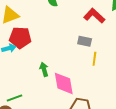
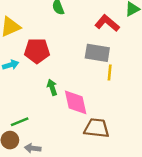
red pentagon: (20, 38) -> (37, 51), moved
gray rectangle: (85, 41) -> (97, 53), size x1.5

